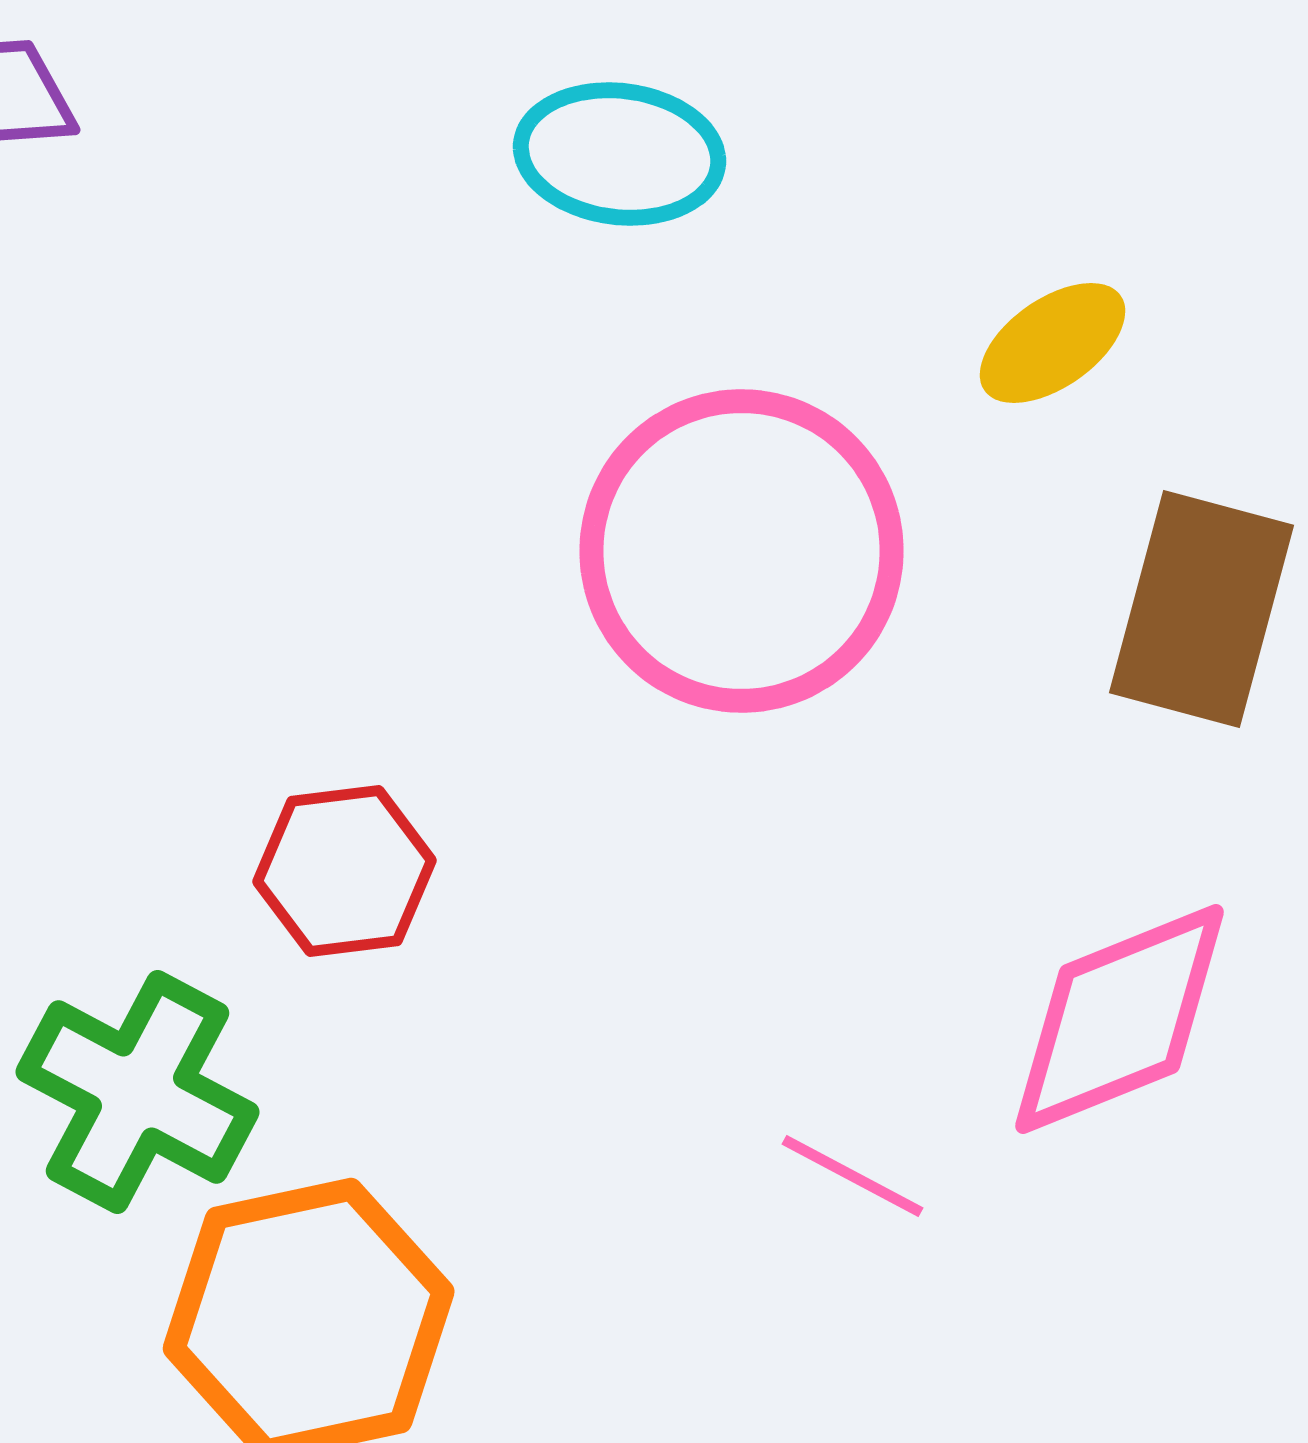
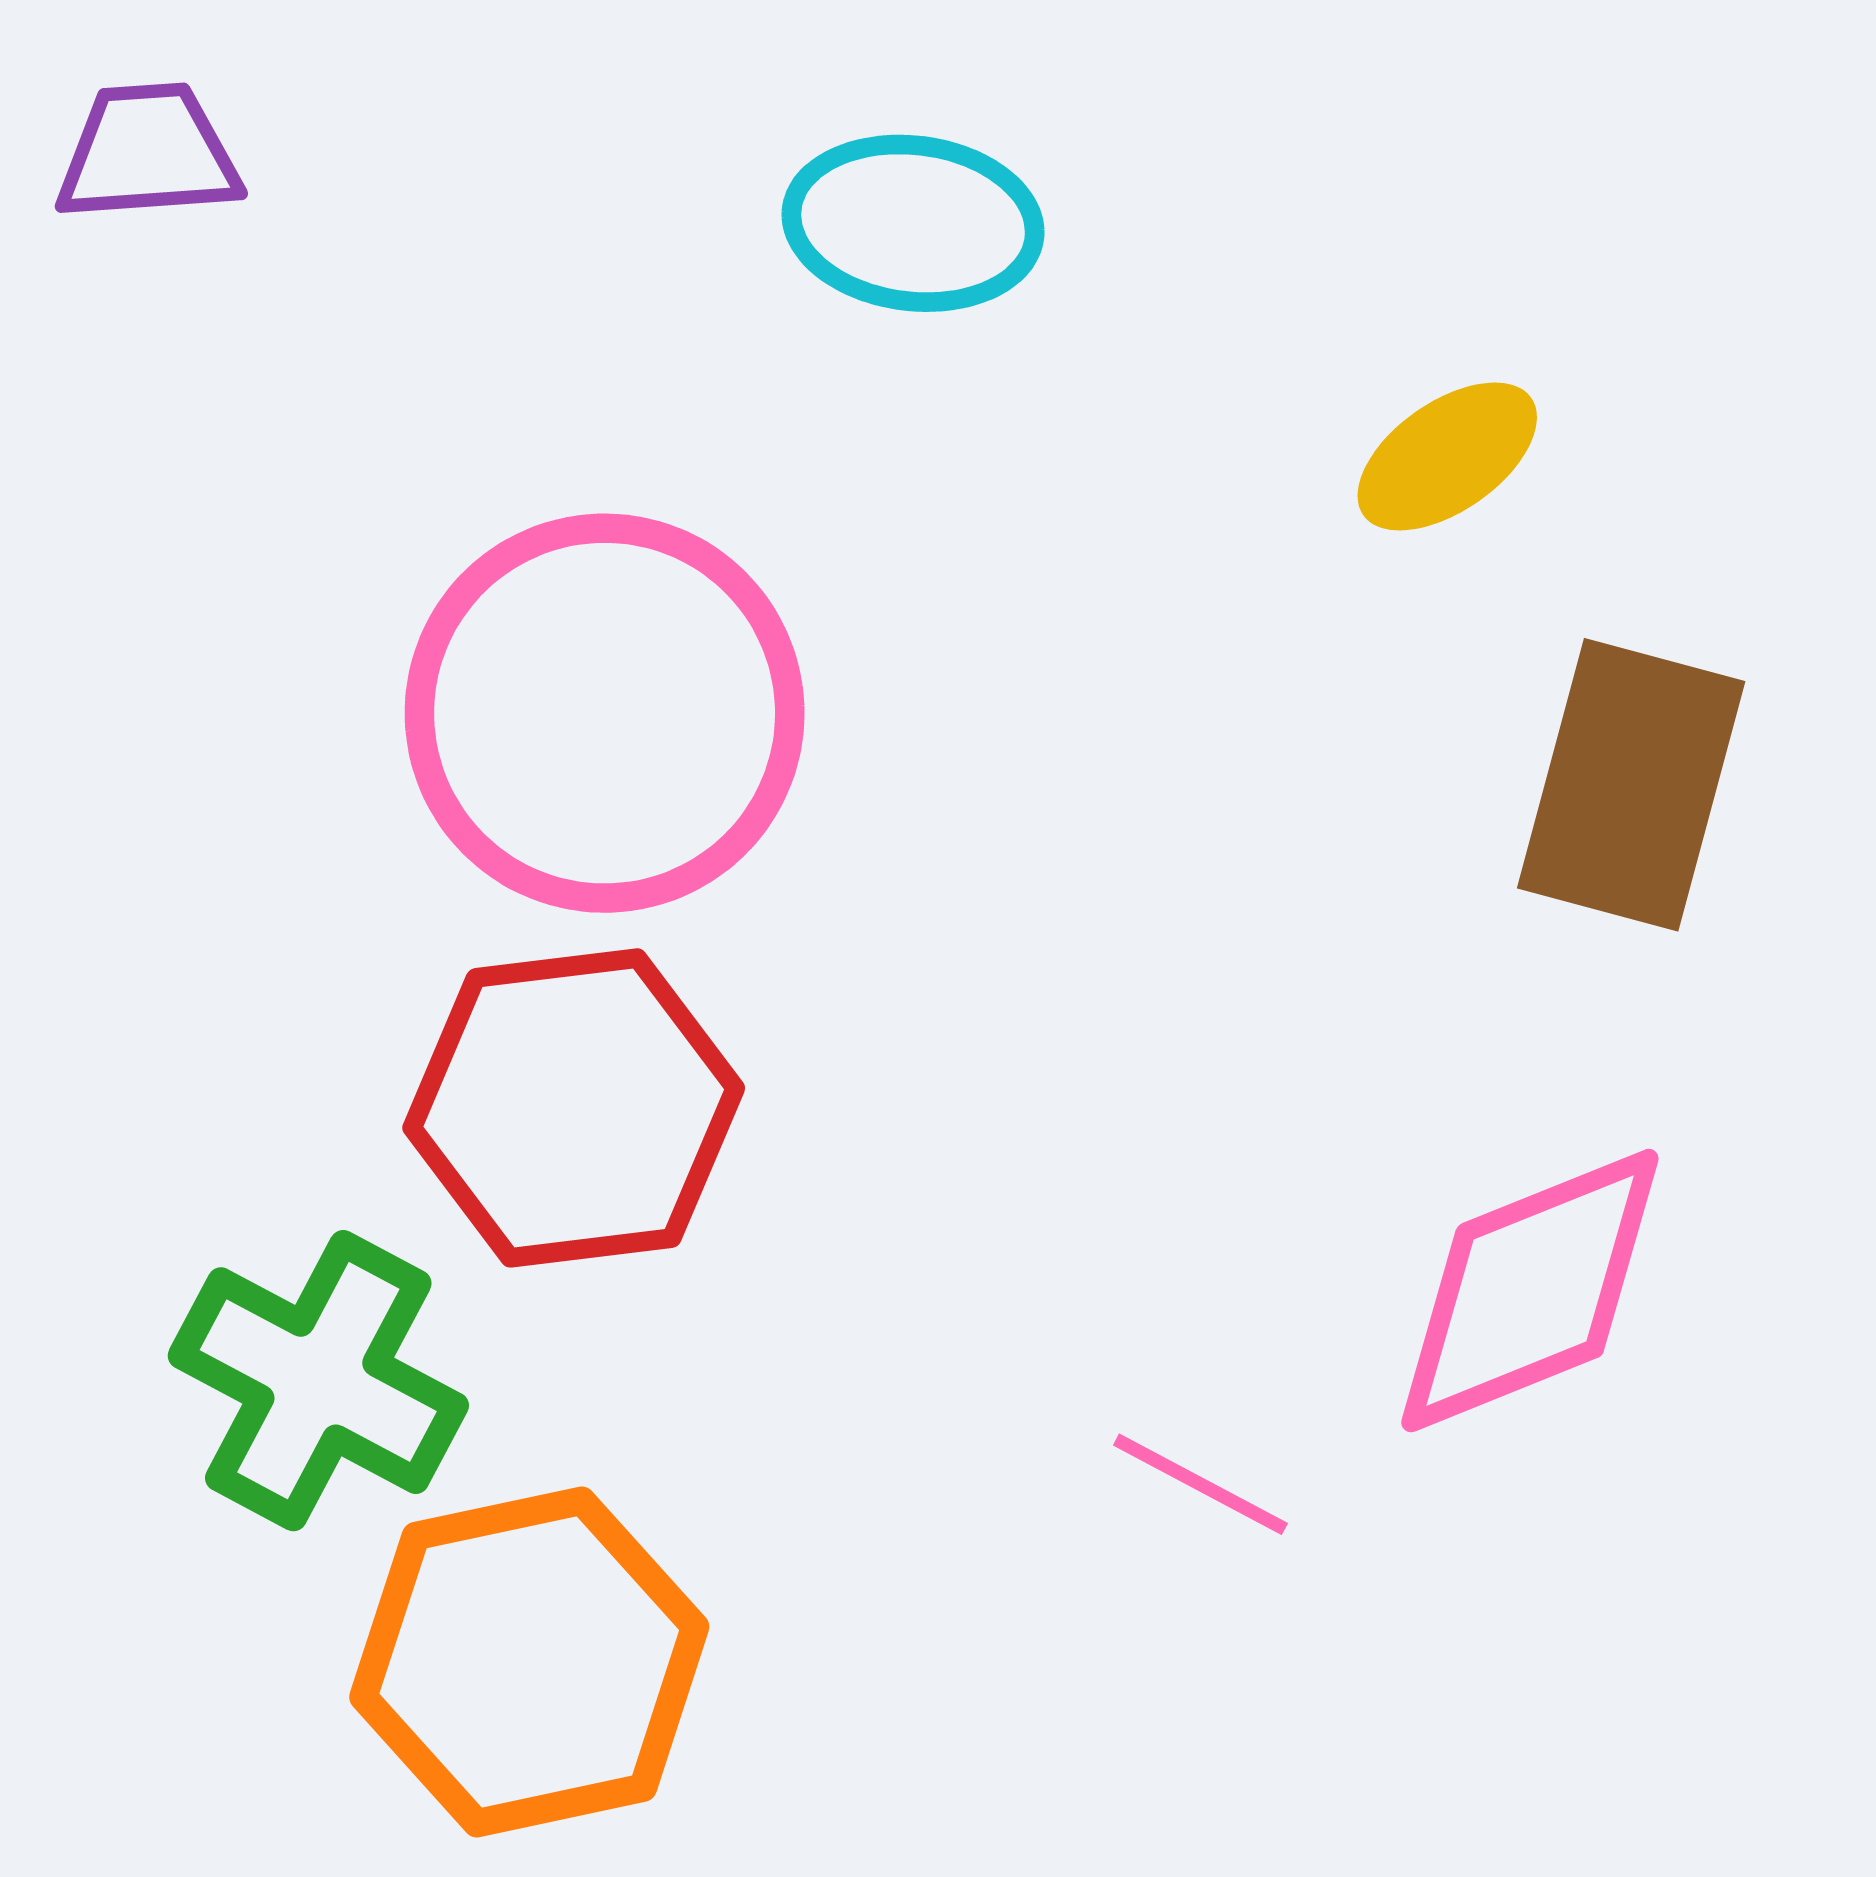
pink circle: (742, 551) -> (605, 713), moved
red hexagon: (345, 871) -> (574, 1108), size x1.5

